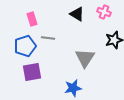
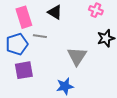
black triangle: (77, 14) -> (55, 12), moved
pink rectangle: (32, 19) -> (24, 17), size x1.5

